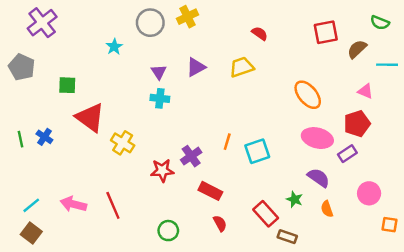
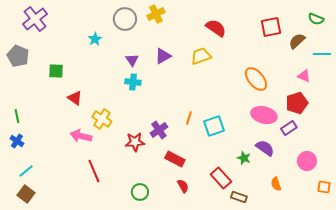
red semicircle: (260, 33) -> (216, 28), size x1.5
red triangle: (90, 118) -> (75, 98), size x0.6
blue cross: (44, 137) -> (17, 141), moved
green star: (294, 199) -> (244, 158), moved
pink arrow: (73, 204) -> (81, 136), moved
orange semicircle: (327, 209) -> (276, 184), moved

